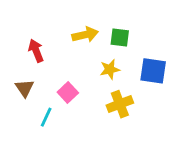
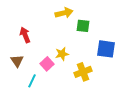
yellow arrow: (85, 35) -> (64, 13), moved
yellow star: (110, 69) -> (62, 54), moved

